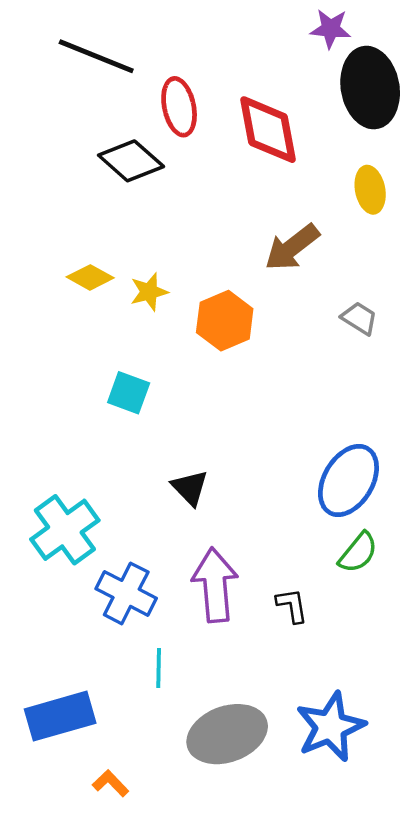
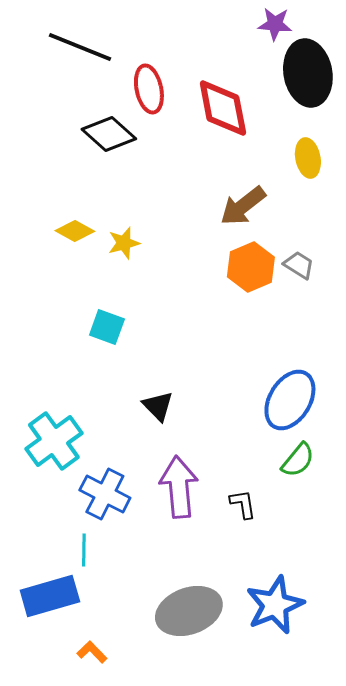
orange hexagon: (225, 321) -> (251, 267), moved
cyan line: (159, 668) -> (84, 550), moved

